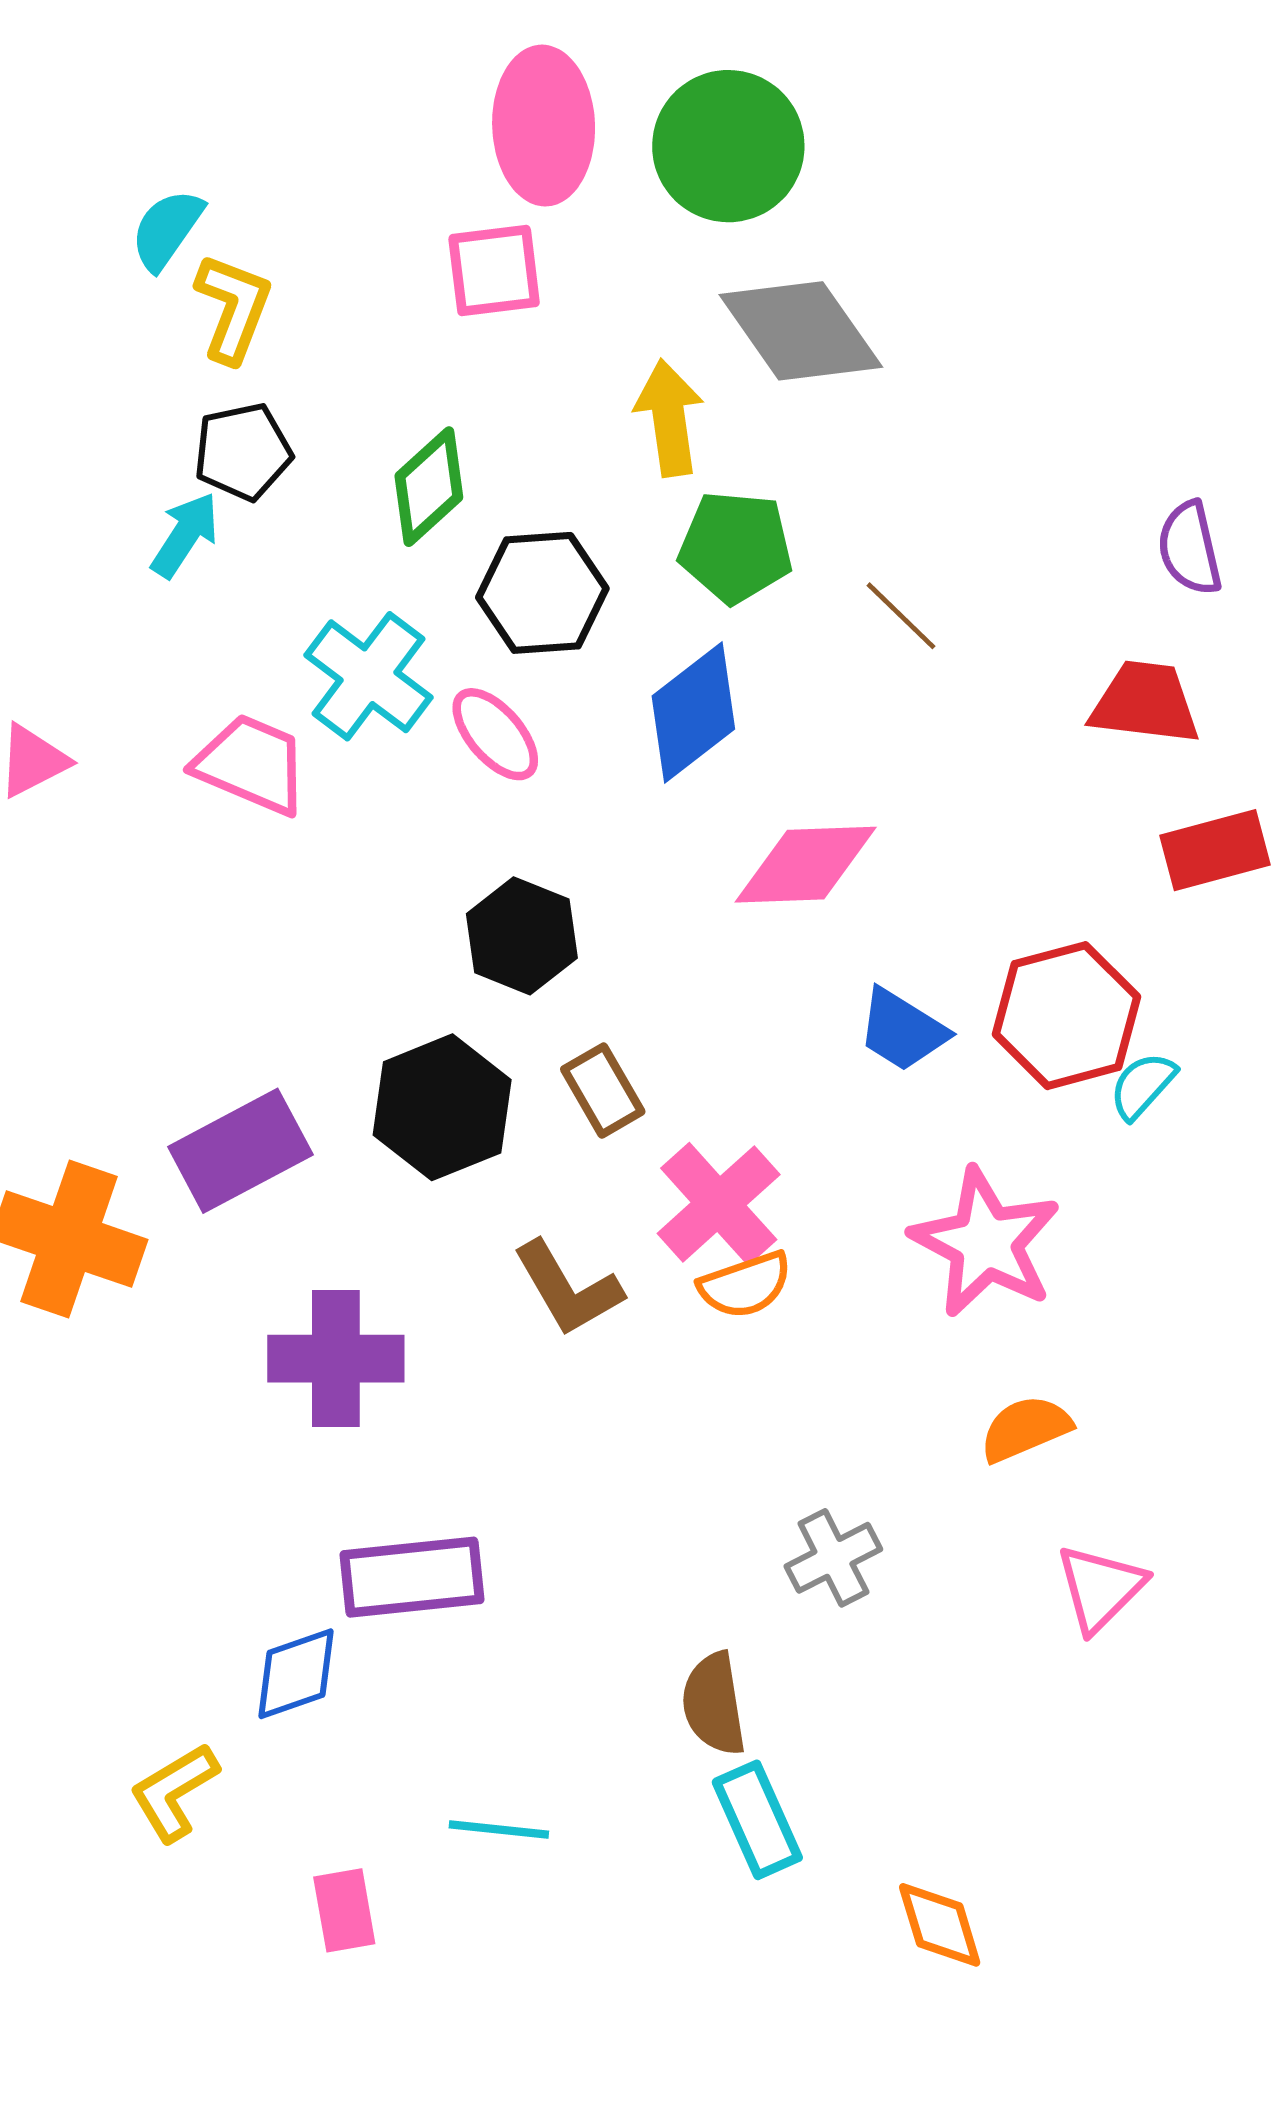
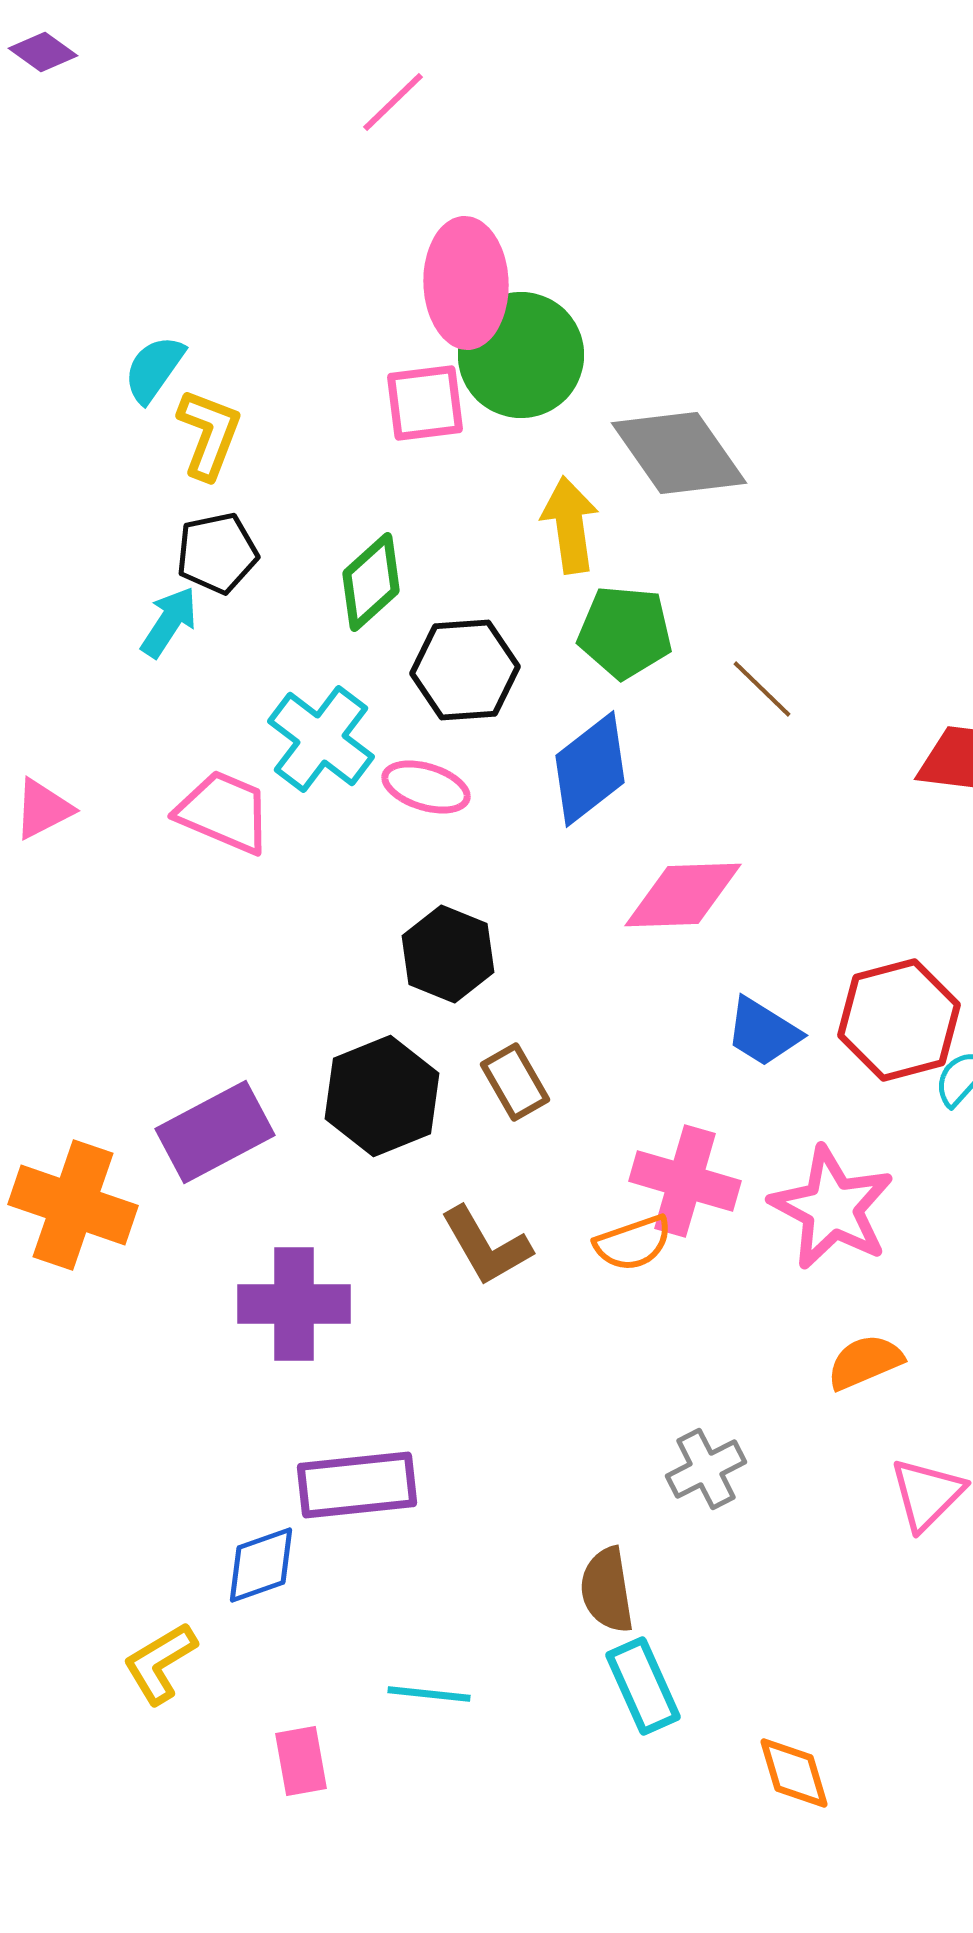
green circle: (728, 146) -> (521, 355), moved
pink ellipse: (495, 734) -> (426, 787), turned -32
pink cross: (719, 1204) -> (685, 1181), moved, turned -32

